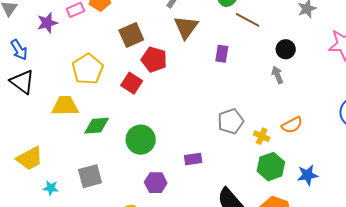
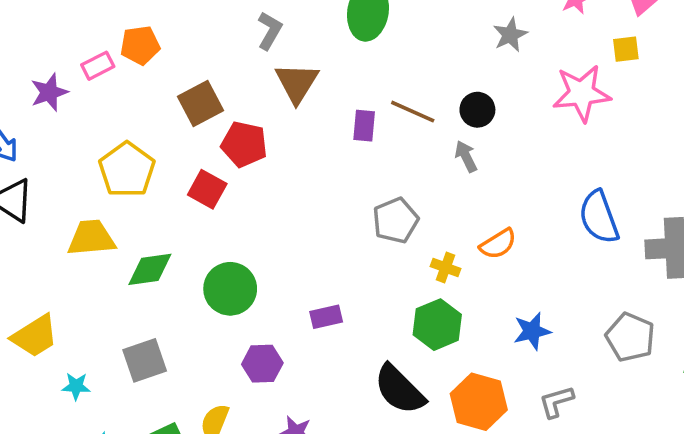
brown line: (248, 20) -> (413, 112), moved
gray pentagon: (231, 121) -> (396, 220), moved
green hexagon: (271, 167) -> (437, 325), moved

